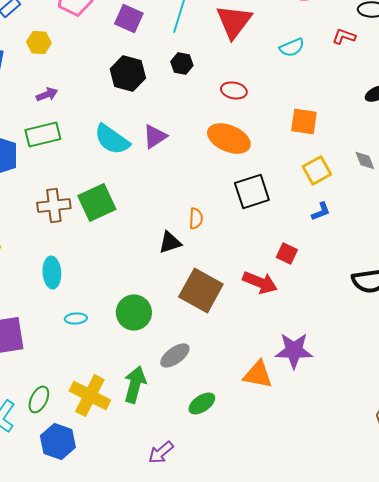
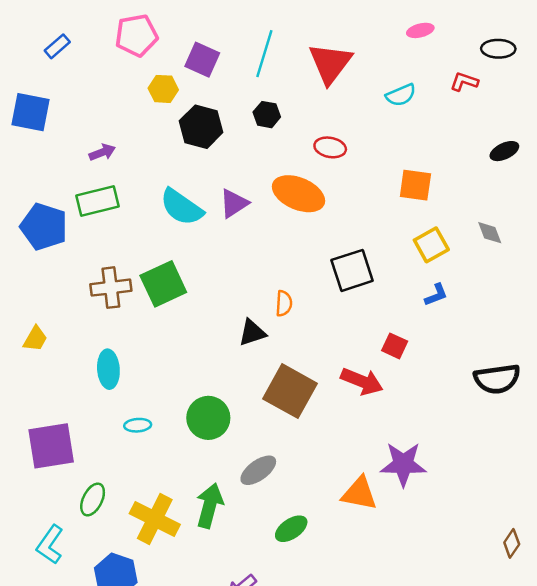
yellow hexagon: (39, 42) -> (163, 89), moved
orange ellipse: (229, 138) -> (298, 194), moved
green ellipse: (39, 399) -> (93, 500), moved

